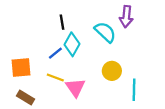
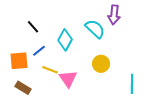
black line: (62, 22) -> (33, 27), moved, turned -32
blue line: (55, 53) -> (39, 51), moved
cyan line: (134, 90) -> (132, 84), moved

